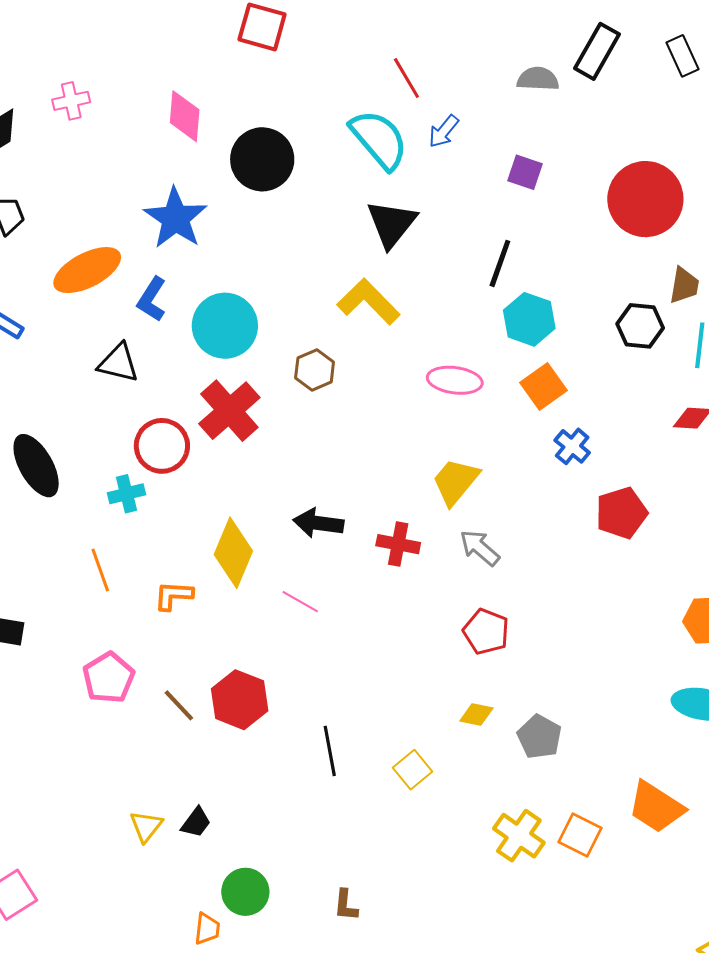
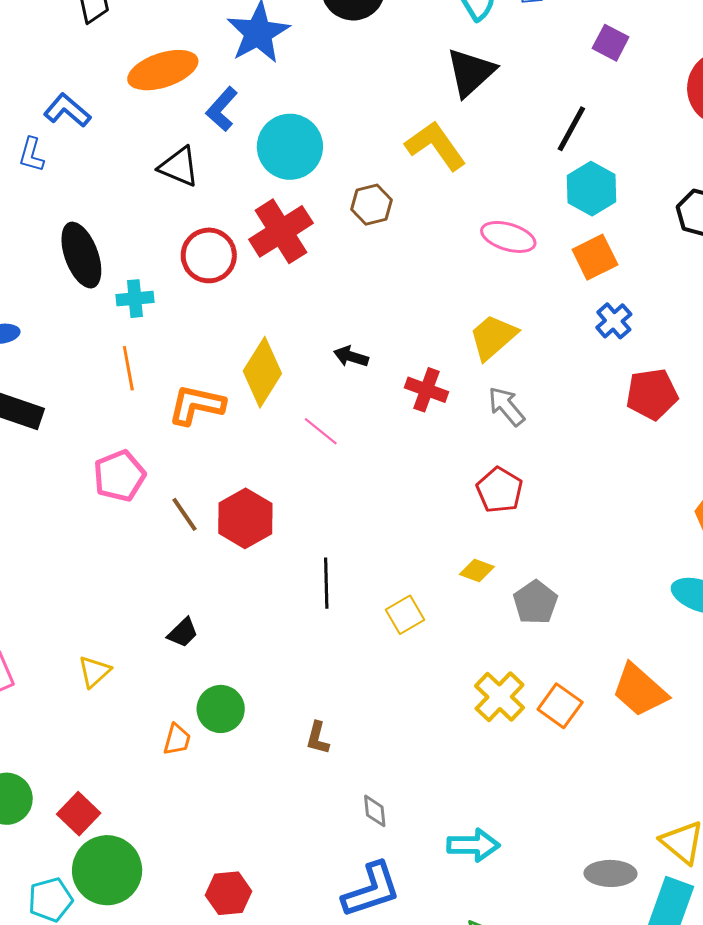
cyan cross: (126, 494) -> (135, 299), moved
black arrow: (318, 523) -> (351, 356), size x0.7
orange L-shape: (173, 595) -> (196, 405), size x1.4
yellow triangle: (146, 826) -> (94, 671), moved

